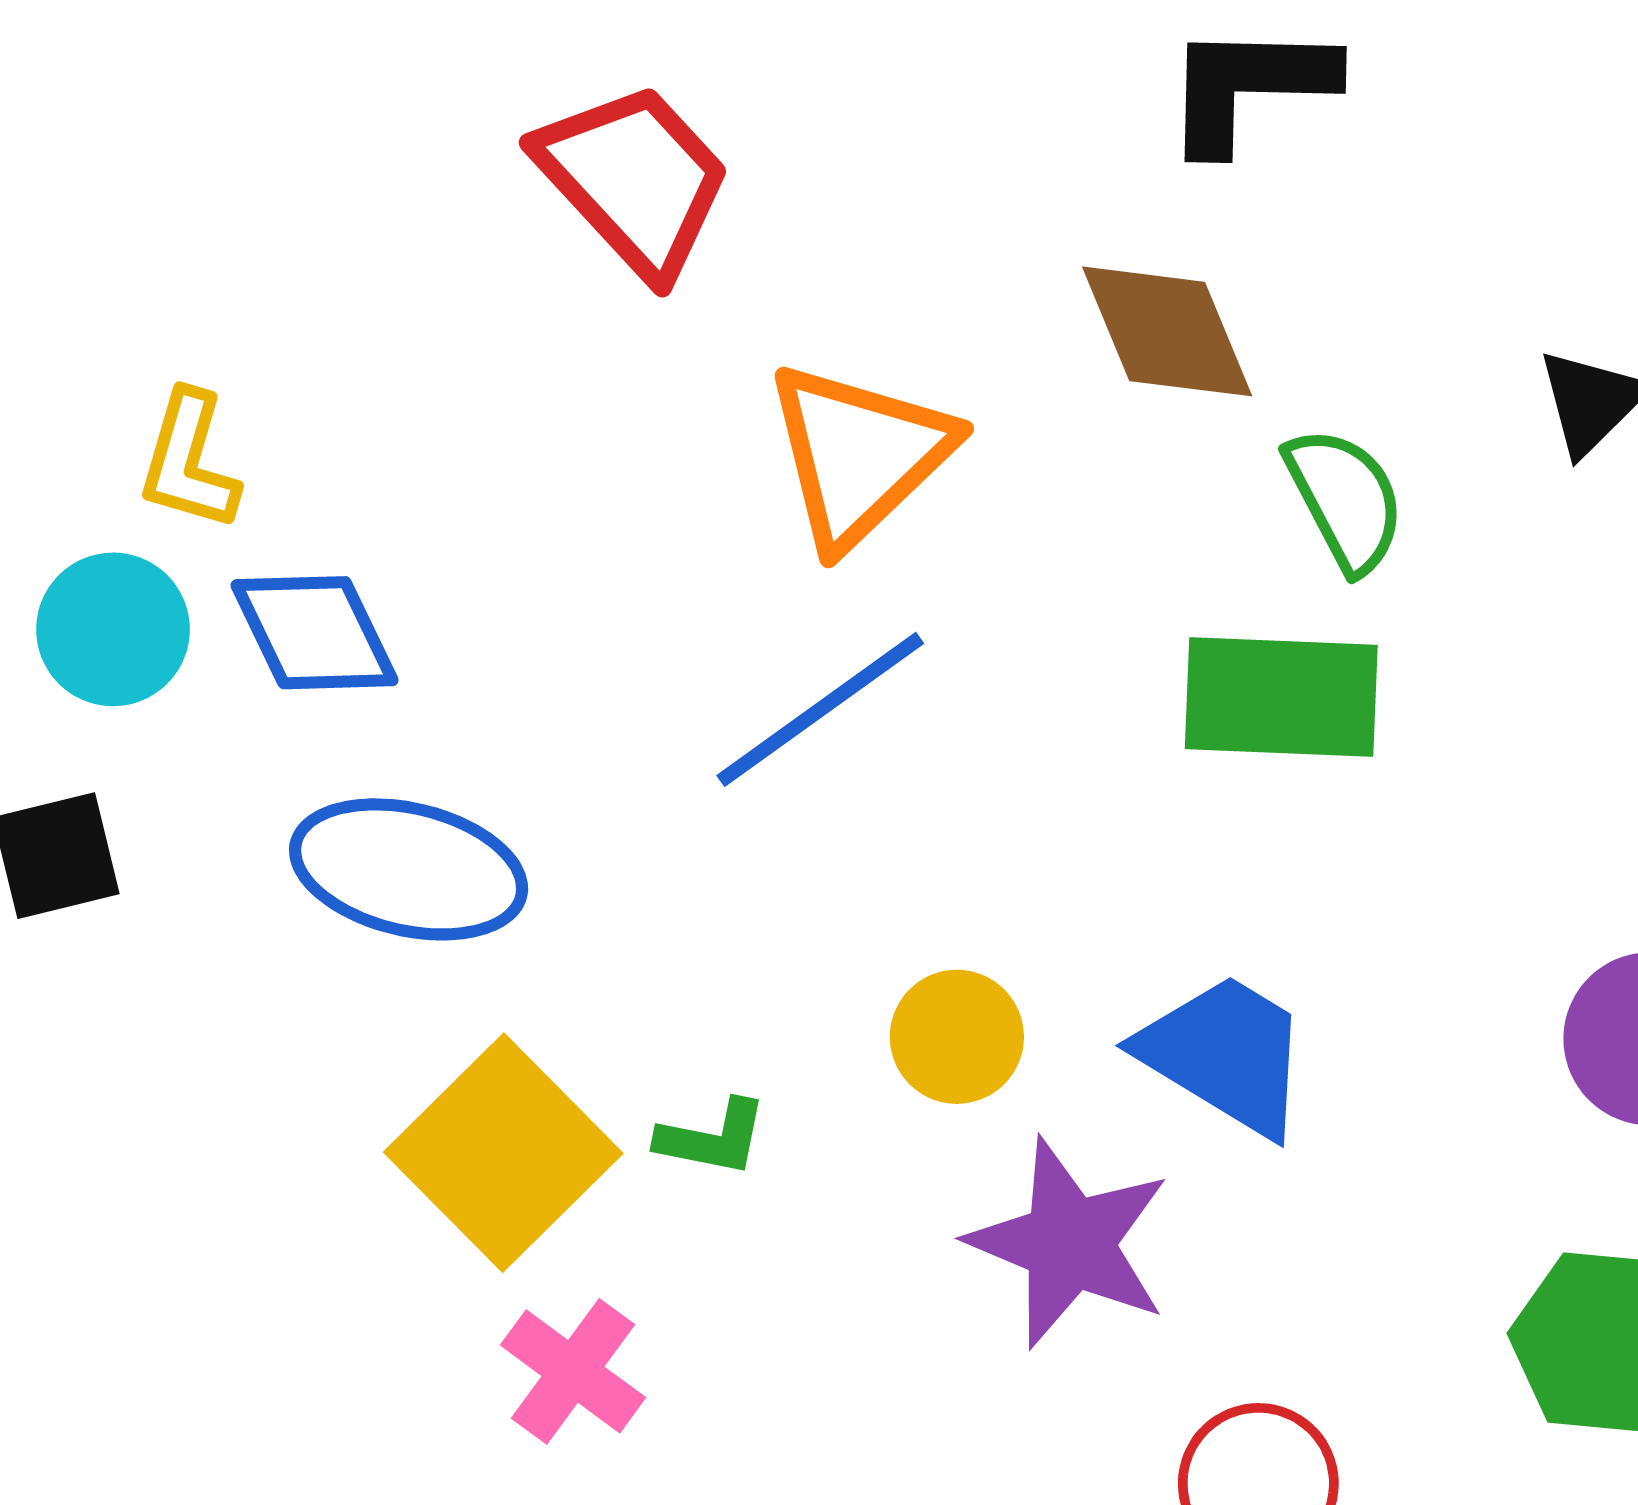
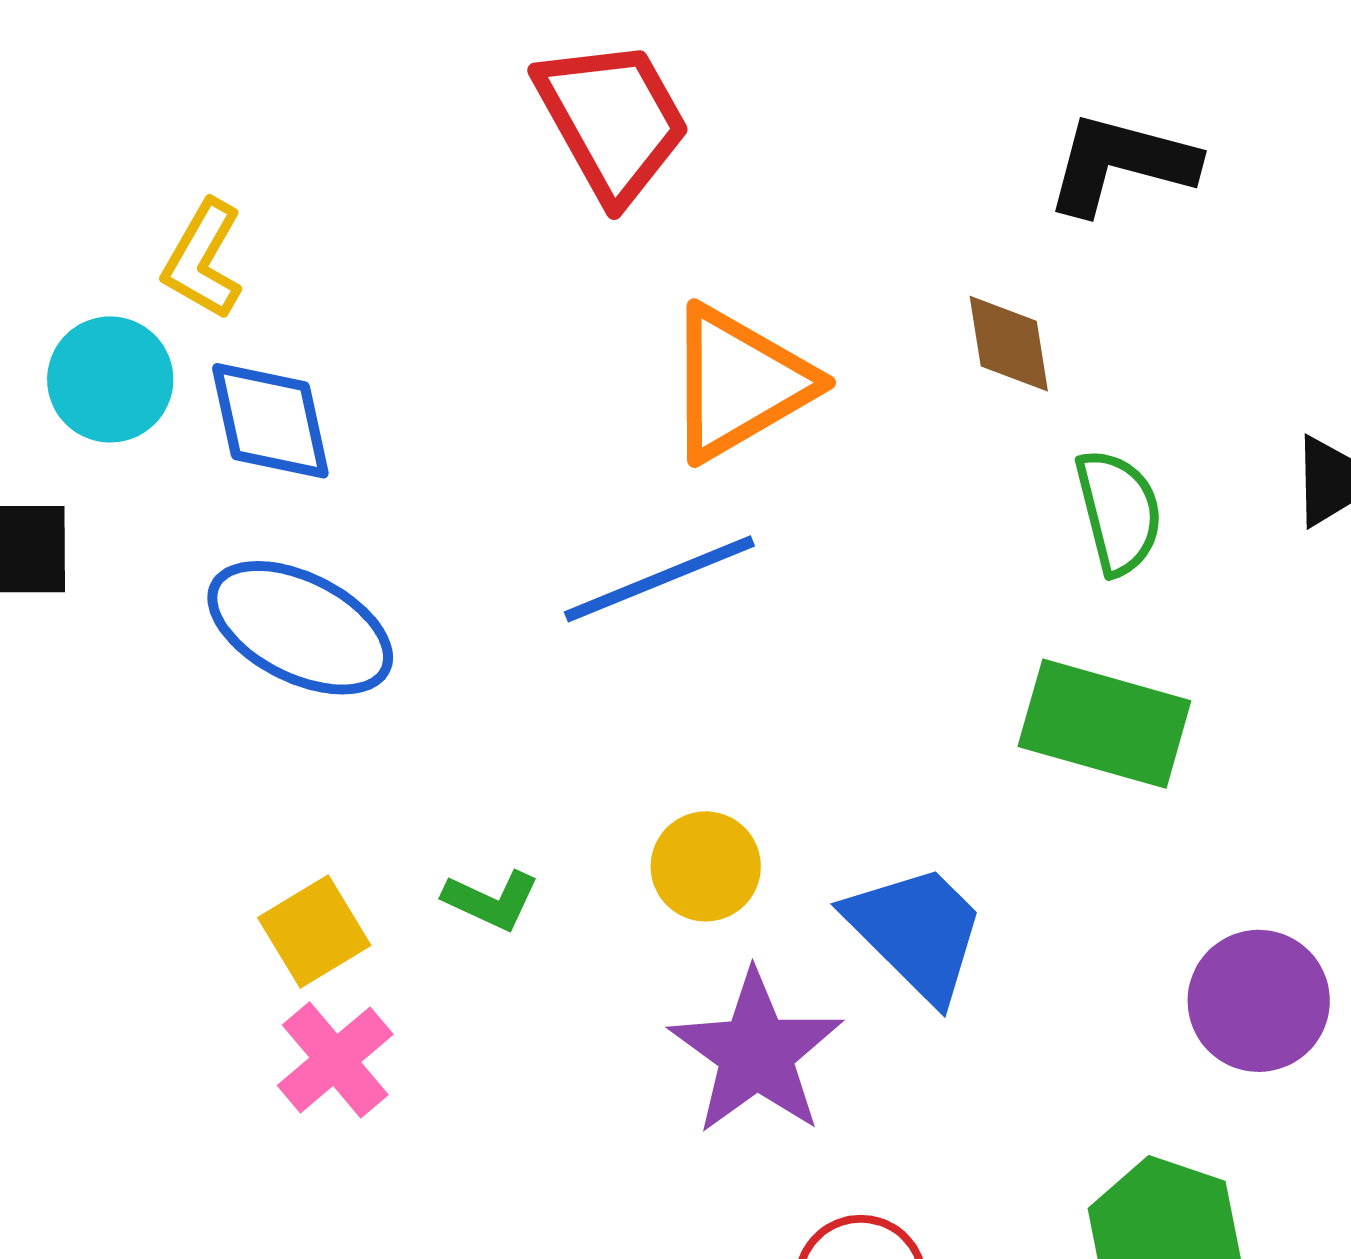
brown diamond: (1167, 331) -> (1009, 344), size x0.7
green rectangle: (1281, 697) -> (1104, 724), moved
yellow square: (503, 1153) -> (314, 932), moved, size x0.6

